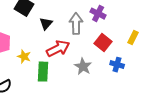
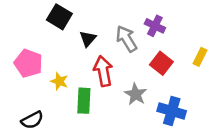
gray arrow: (76, 24) -> (126, 39), turned -30
red arrow: (58, 49) -> (103, 71), turned -75
blue cross: (117, 65) -> (172, 111), moved, size x1.5

